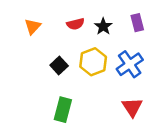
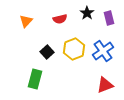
black star: (103, 26) -> (87, 13), moved
red triangle: (132, 107) -> (105, 85), turned 42
green rectangle: (63, 110) -> (35, 79), moved

